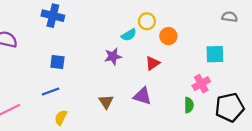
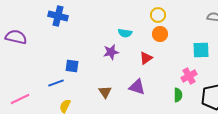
yellow circle: (147, 21) -> (158, 15), moved
cyan semicircle: (129, 35) -> (125, 33), turned 40
blue square: (57, 62) -> (72, 66), moved

